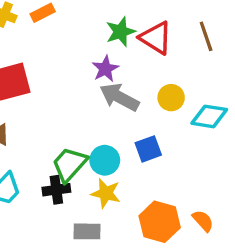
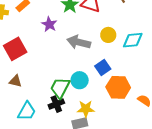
purple star: (105, 69) -> (49, 24), moved
yellow star: (106, 193) -> (86, 109), moved
orange hexagon: (160, 222) -> (118, 87), moved

